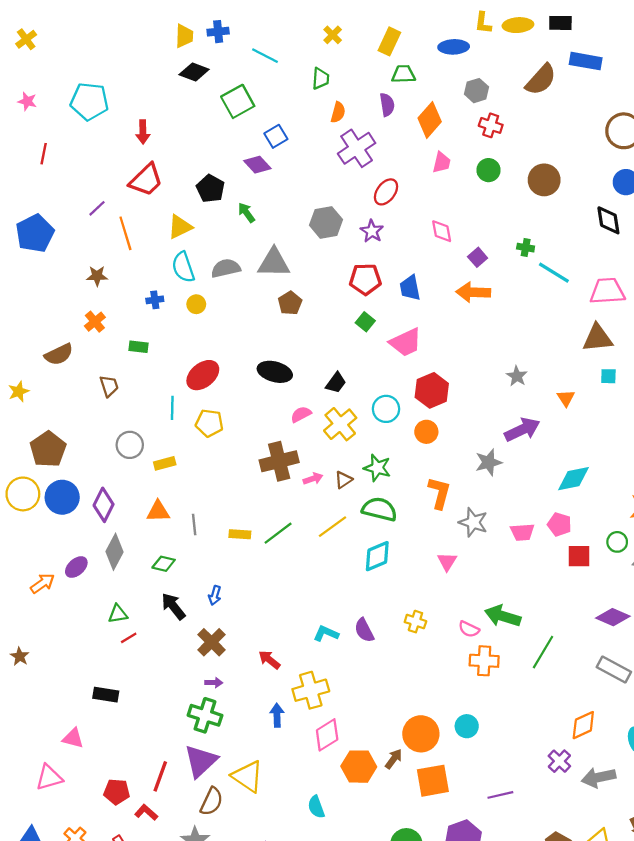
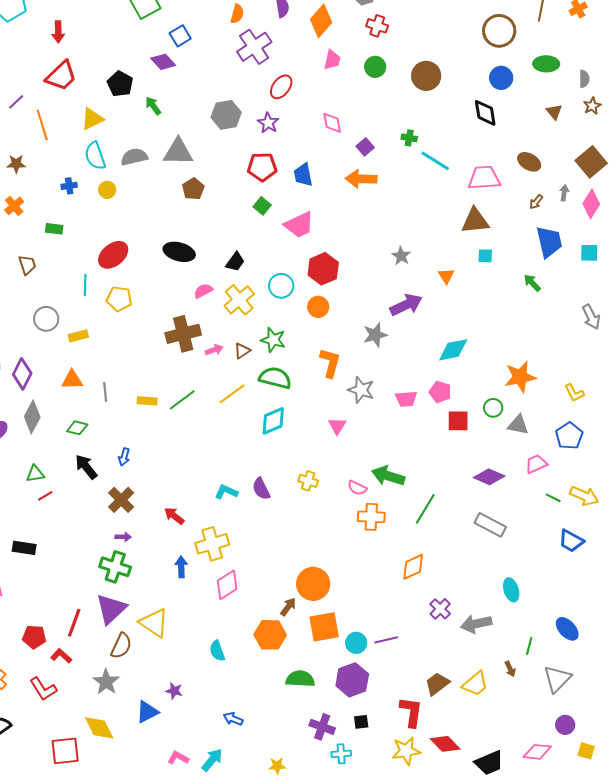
orange diamond: (583, 725) -> (413, 567), moved
cyan circle: (467, 726) -> (356, 643), moved
orange hexagon: (359, 767) -> (270, 635), moved

